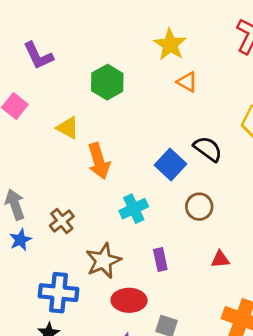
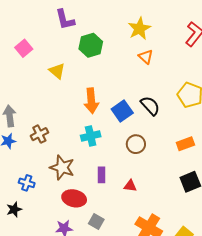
purple L-shape: (38, 56) -> (65, 20), moved
orange arrow: (99, 161) -> (91, 101), moved
red triangle: (220, 259) -> (130, 186), moved
brown star: (103, 261) -> (62, 167), turned 30
blue cross: (59, 293) -> (27, 183), size x0.6

